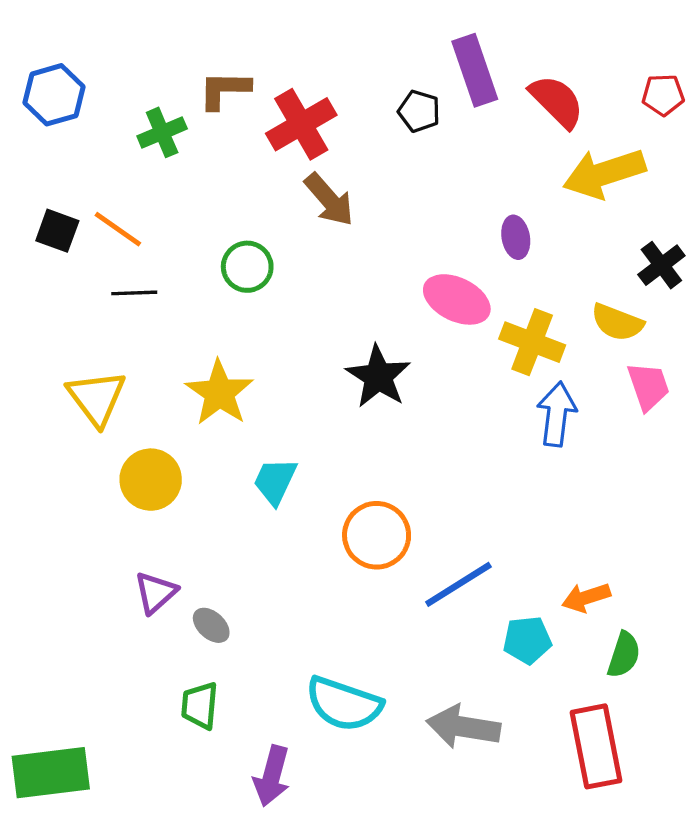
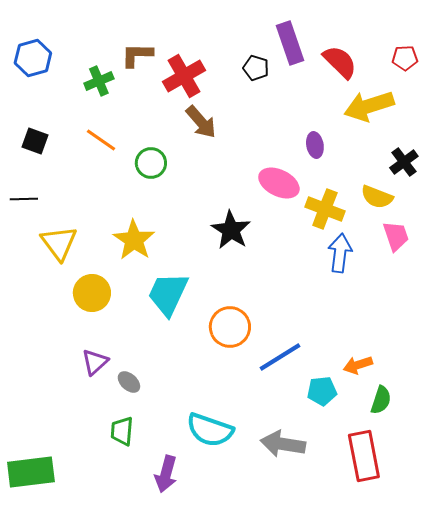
orange line: (118, 229) -> (101, 140), moved
black line: (134, 293) -> (24, 199), moved
cyan trapezoid: (275, 481) -> (168, 294), size x1.5

